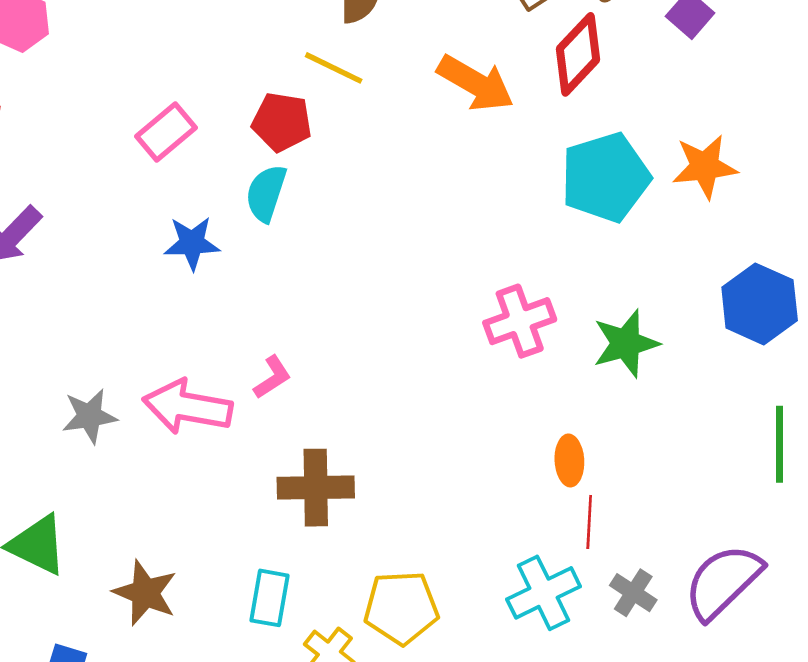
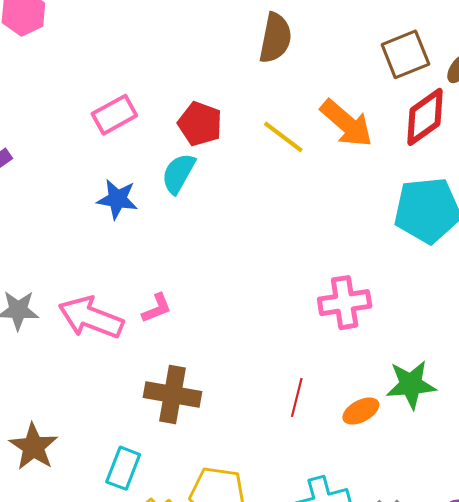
yellow line: (334, 68) -> (283, 137), moved
green star: (626, 343) -> (411, 385), moved
orange ellipse: (569, 460) -> (361, 411), turned 54
red line: (589, 522) -> (297, 397), moved

